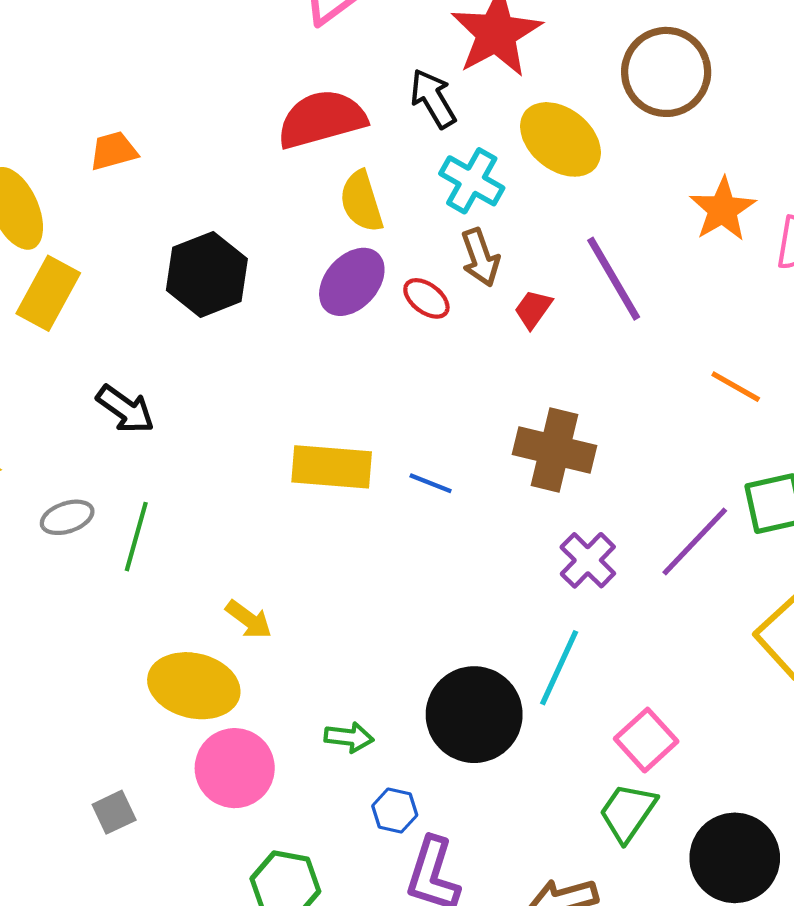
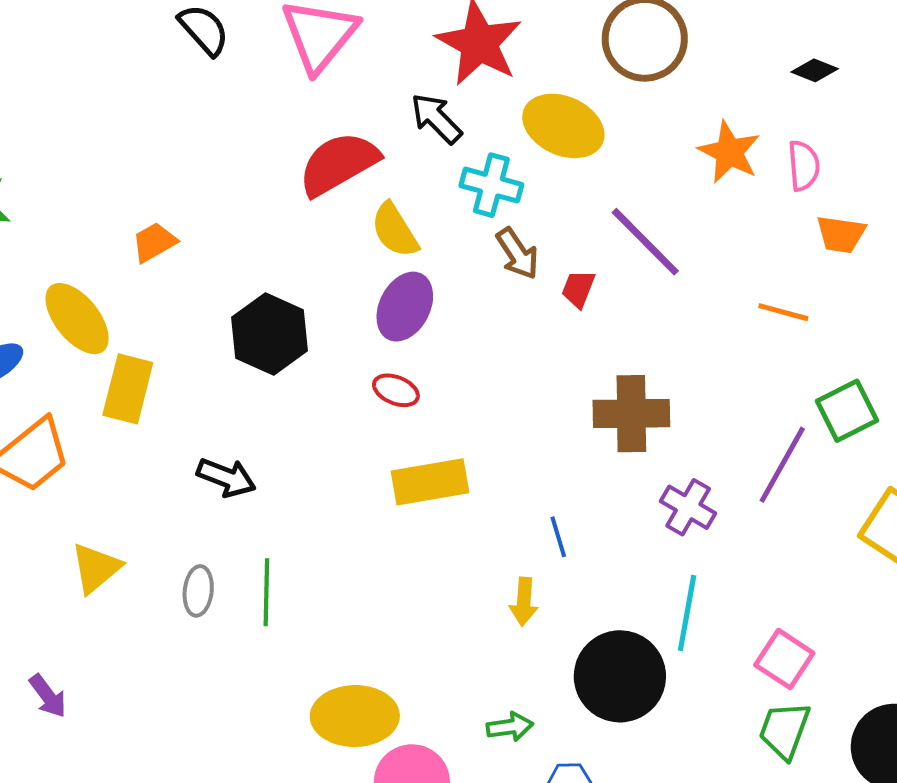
red ellipse: (426, 298) -> (396, 390), moved
blue line: (431, 483) -> (558, 537), moved, turned 66
gray ellipse: (67, 517) -> (198, 591), turned -51
yellow arrow: (249, 619) -> (524, 602), moved, turned 72

